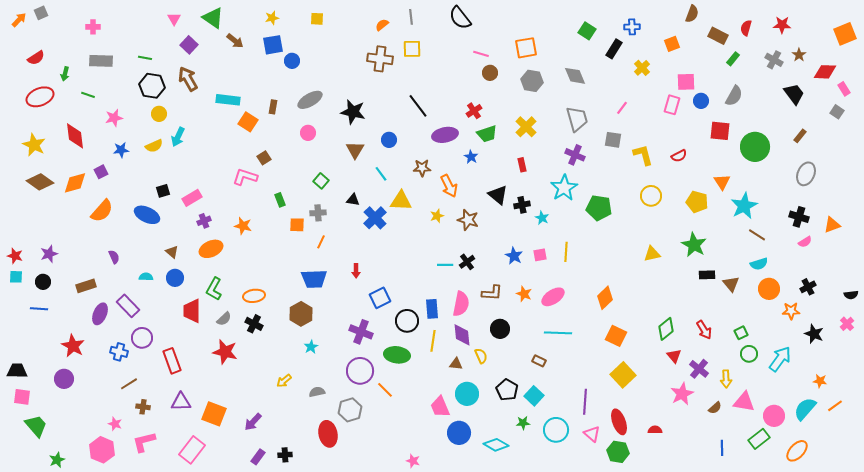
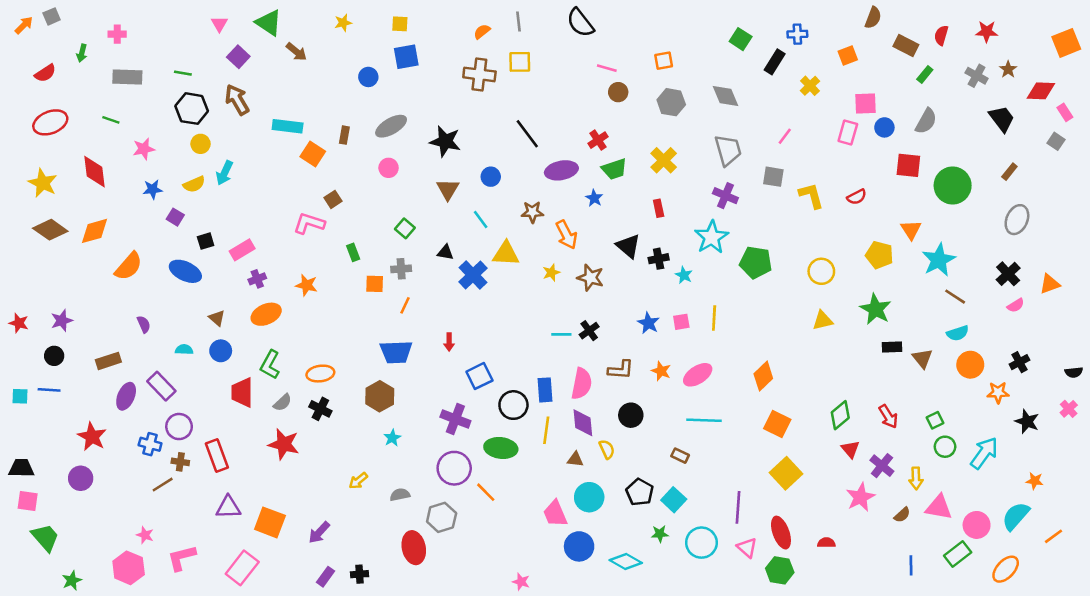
blue square: (273, 45) -> (406, 57), moved
orange square: (526, 48) -> (664, 61), size x0.7
green arrow: (65, 74) -> (82, 53), moved
purple square: (101, 172) -> (175, 217), moved, turned -32
yellow circle: (651, 196) -> (821, 271), moved
black cross: (799, 217) -> (1008, 274), turned 30
cyan square: (16, 277) -> (20, 396), moved
orange line: (835, 406) -> (1054, 536), moved
brown cross: (143, 407) -> (180, 462), moved

